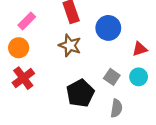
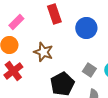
brown star: (70, 45) -> (43, 52), moved

